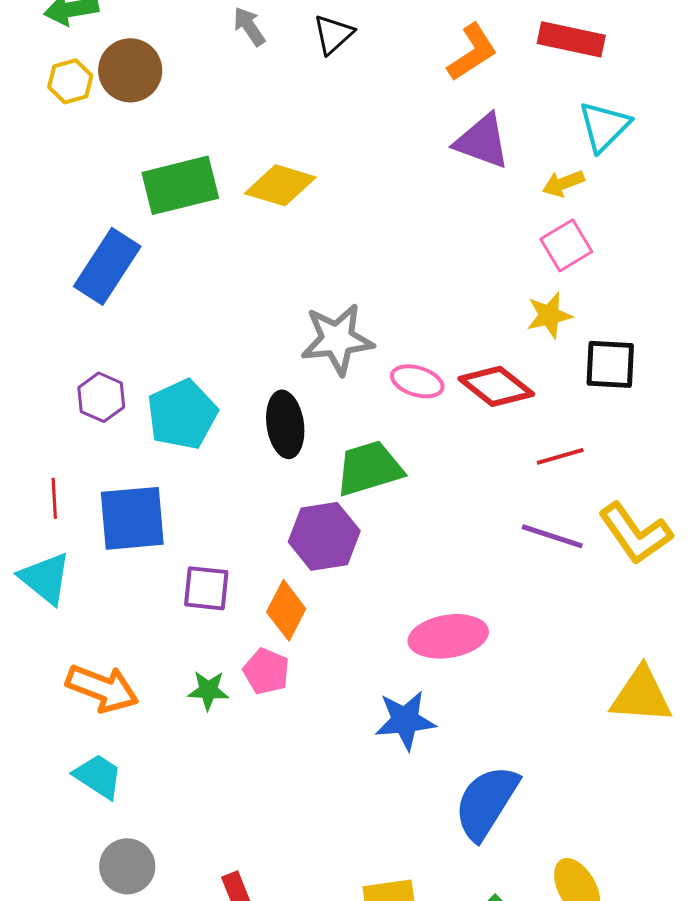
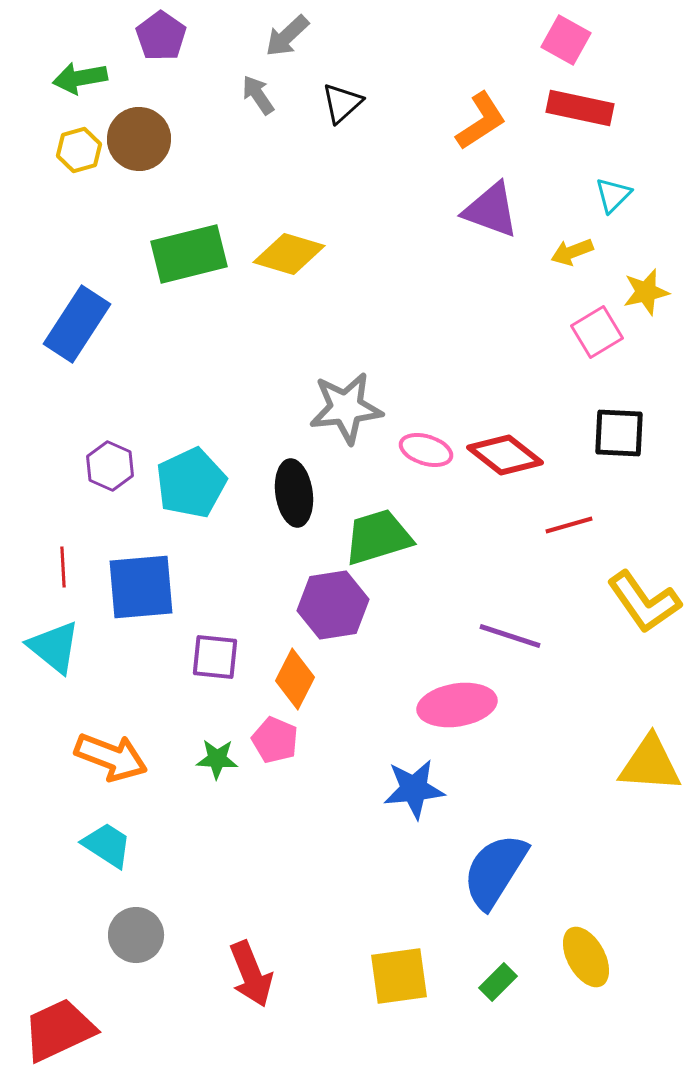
cyan triangle: (604, 126) -> (613, 195), size x0.7
pink square: (566, 245) -> (597, 332), moved
blue rectangle: (107, 266) -> (77, 324), moved
yellow star: (549, 315) -> (646, 292), moved
purple line: (552, 536) -> (510, 636), moved

